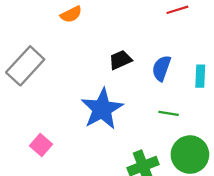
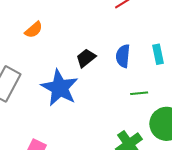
blue star: (102, 109) -> (60, 88), moved

